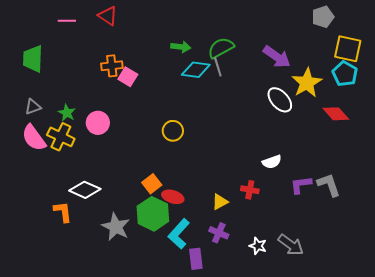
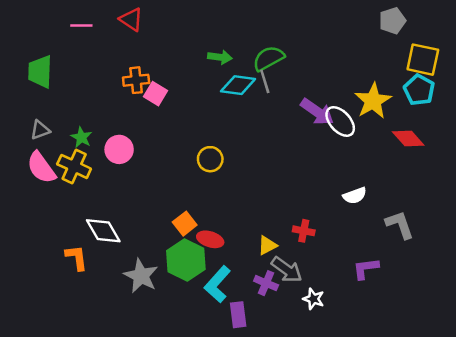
purple arrow: (277, 57) -> (317, 112), moved
white semicircle: (272, 162) -> (355, 196), moved
purple L-shape: (301, 185) -> (366, 268), moved
white diamond: (85, 190) -> (103, 231), turned 36
gray arrow: (291, 245) -> (287, 270), moved

